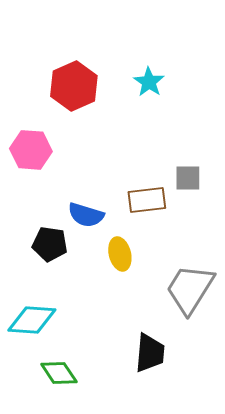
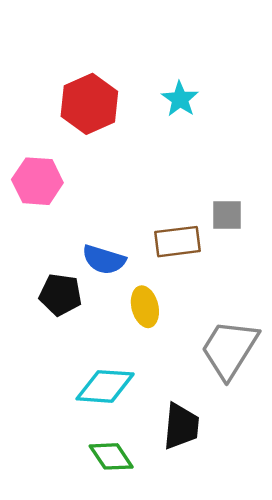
cyan diamond: (32, 320) -> (105, 386), moved
green diamond: (59, 373) -> (111, 456), moved

